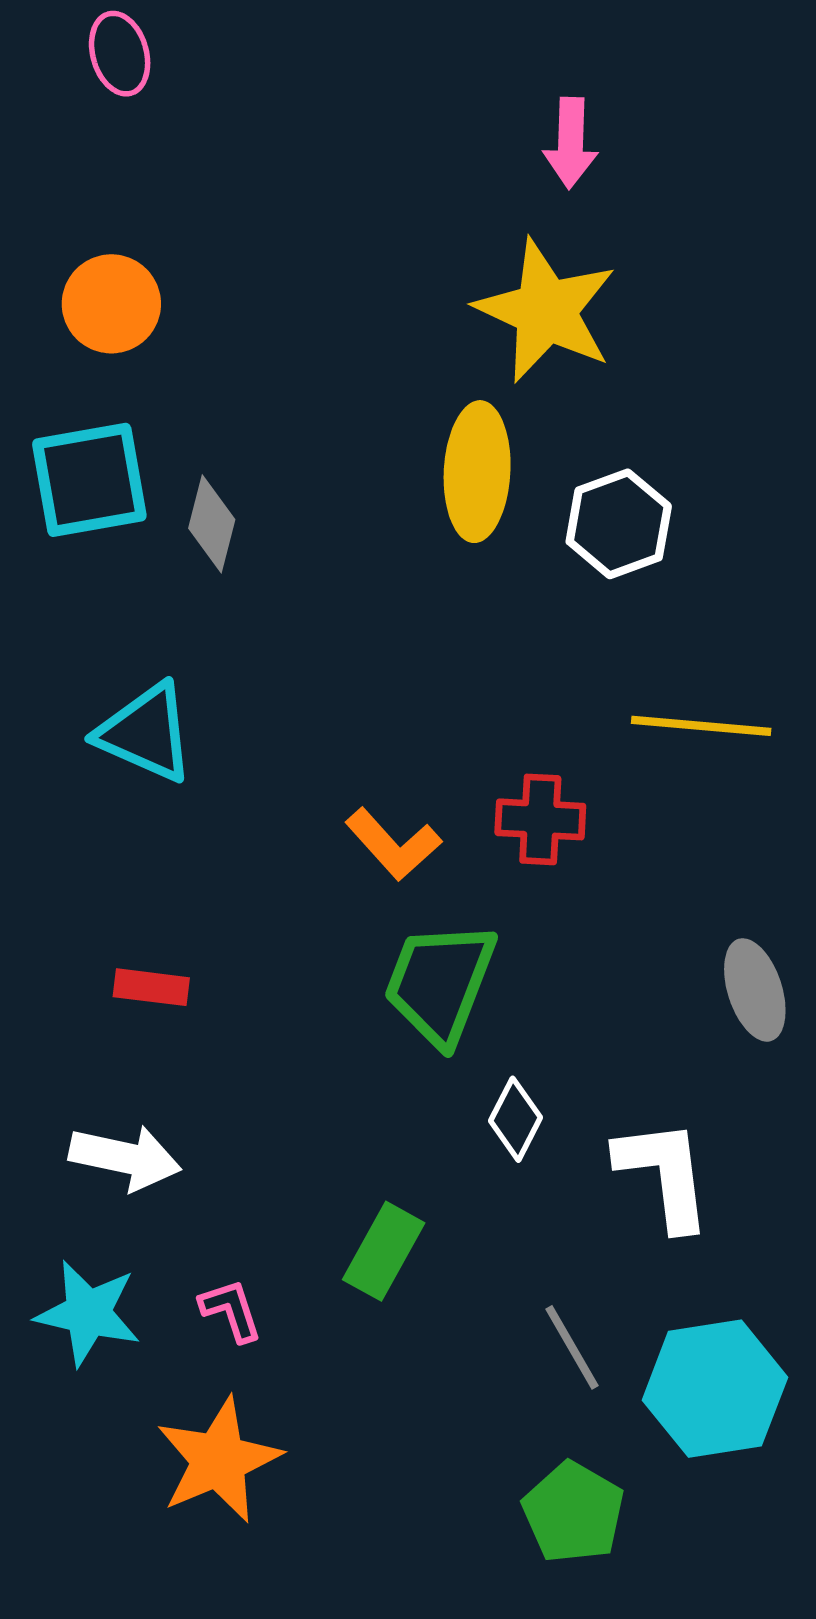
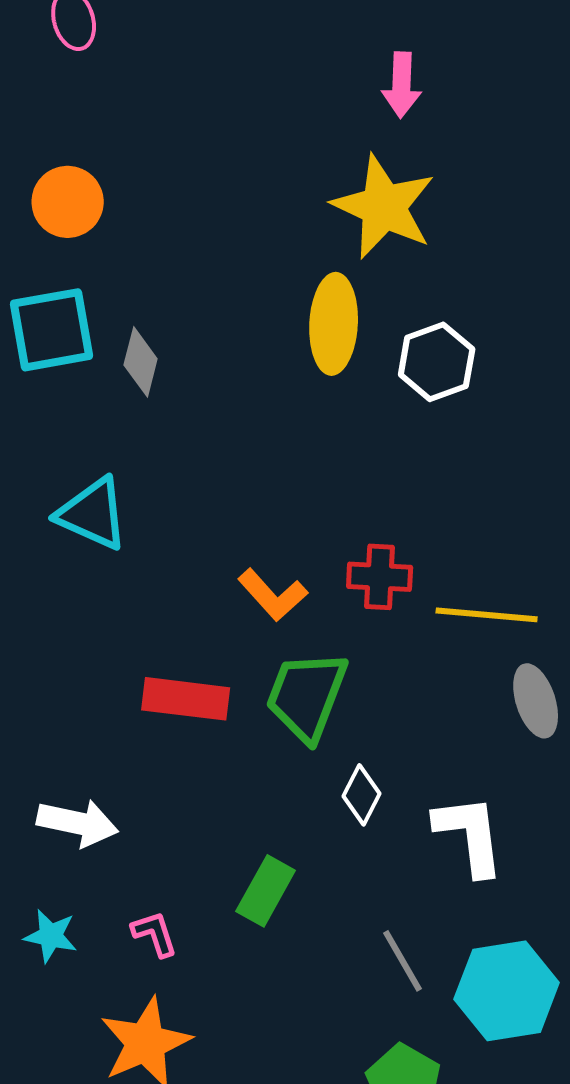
yellow line: (701, 726) -> (487, 615), moved
red rectangle: (151, 987) -> (186, 699), moved, size x1.6
cyan star: (88, 1313) -> (51, 936), size x0.7

